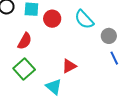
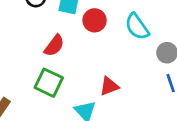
green square: (24, 69) -> (49, 83), turned -30

